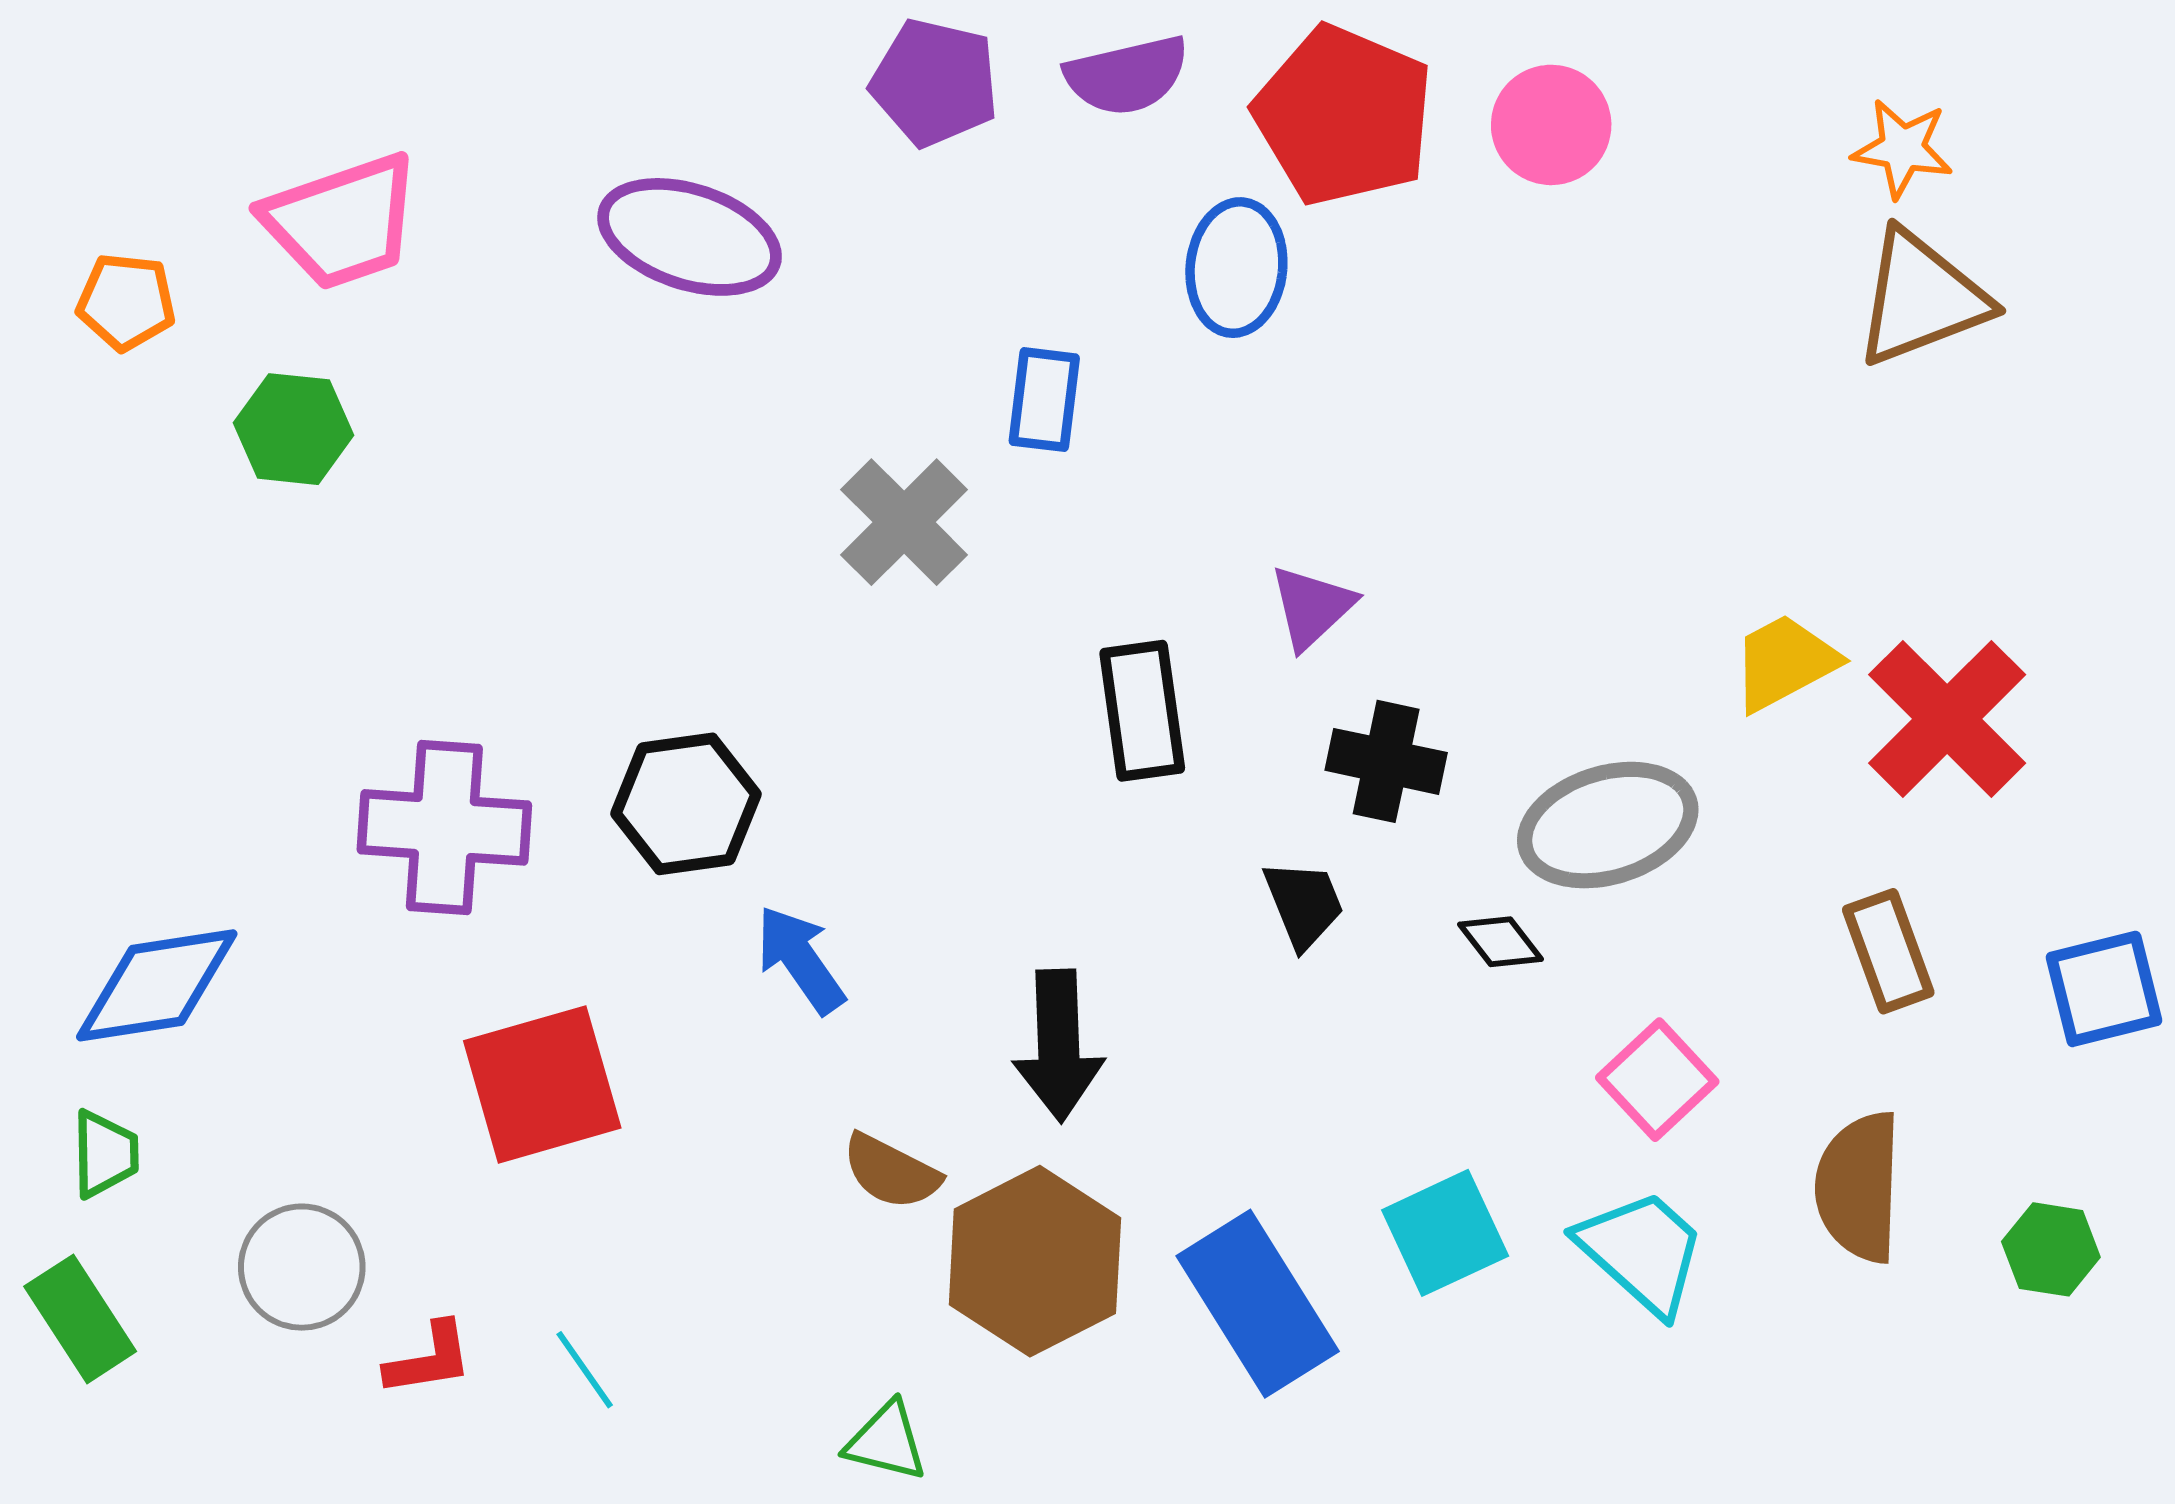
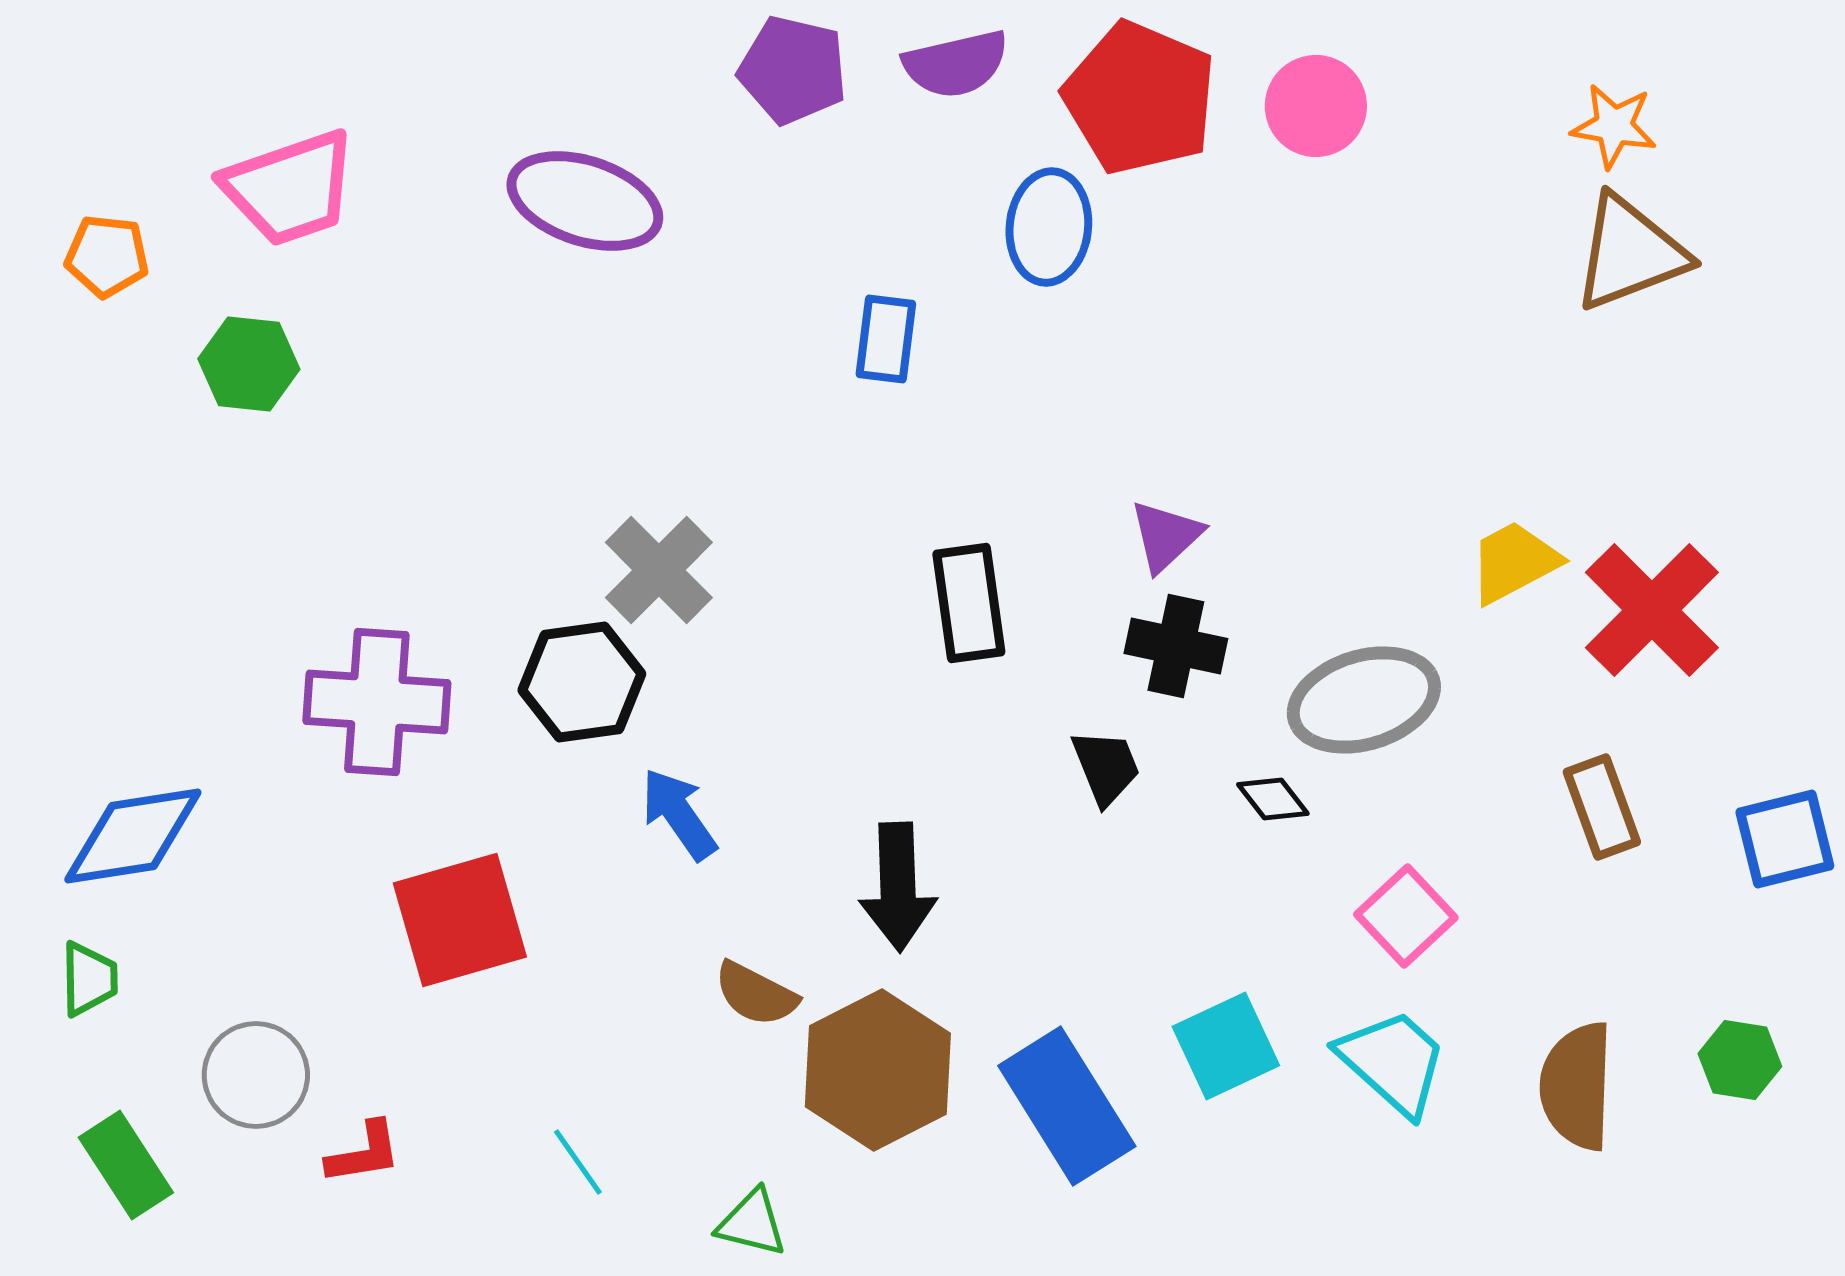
gray cross: (904, 522) -> (659, 570), moved
purple triangle: (1312, 607) -> (1166, 536), moved
brown semicircle: (1859, 1187) -> (1577, 1086), moved
green rectangle: (80, 1319) -> (126, 1165), moved
cyan line: (585, 1370) -> (578, 1162), moved

